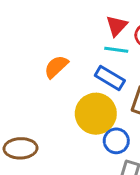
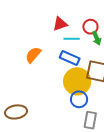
red triangle: (117, 26) -> (60, 24), moved, turned 35
yellow circle: (96, 114) -> (77, 81), moved

